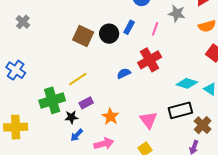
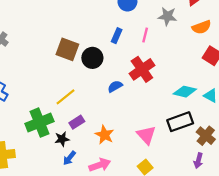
black circle: (109, 34) -> (92, 58), moved

